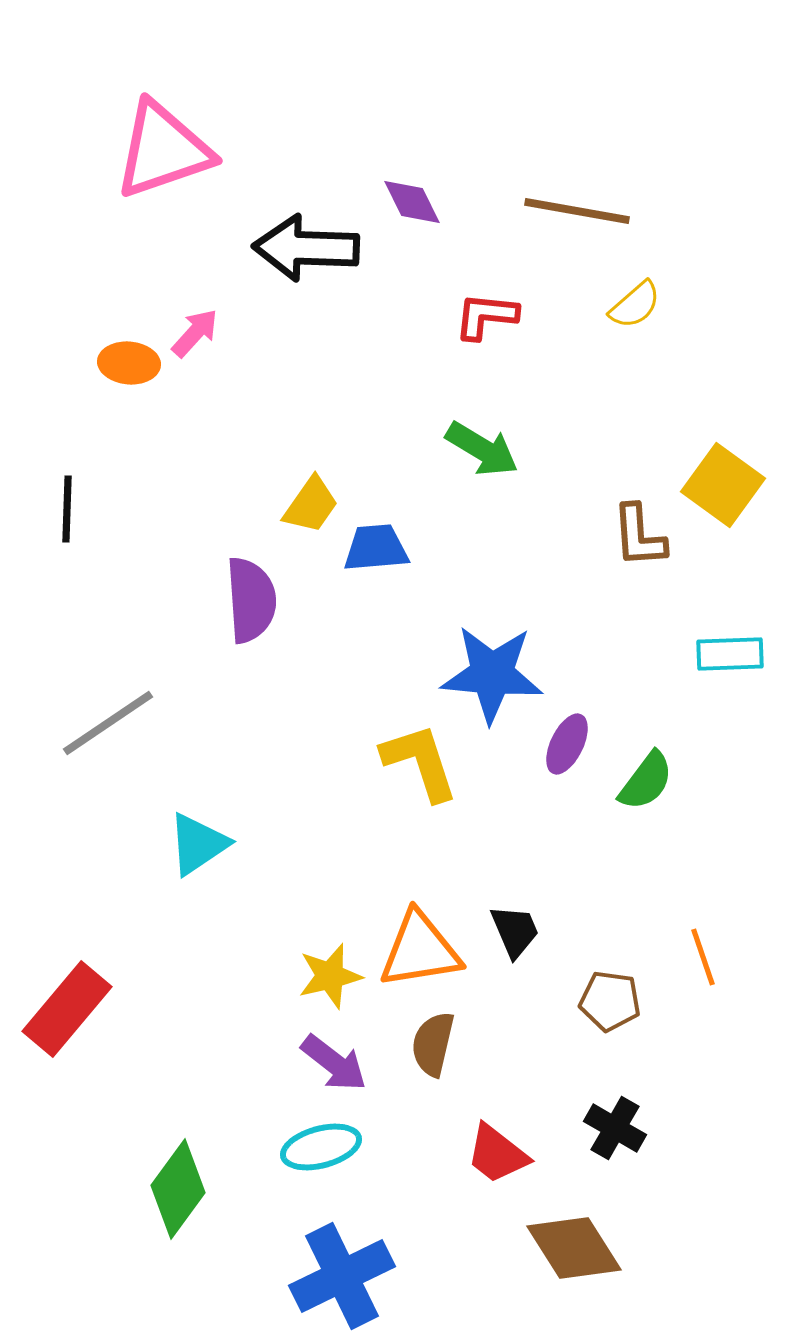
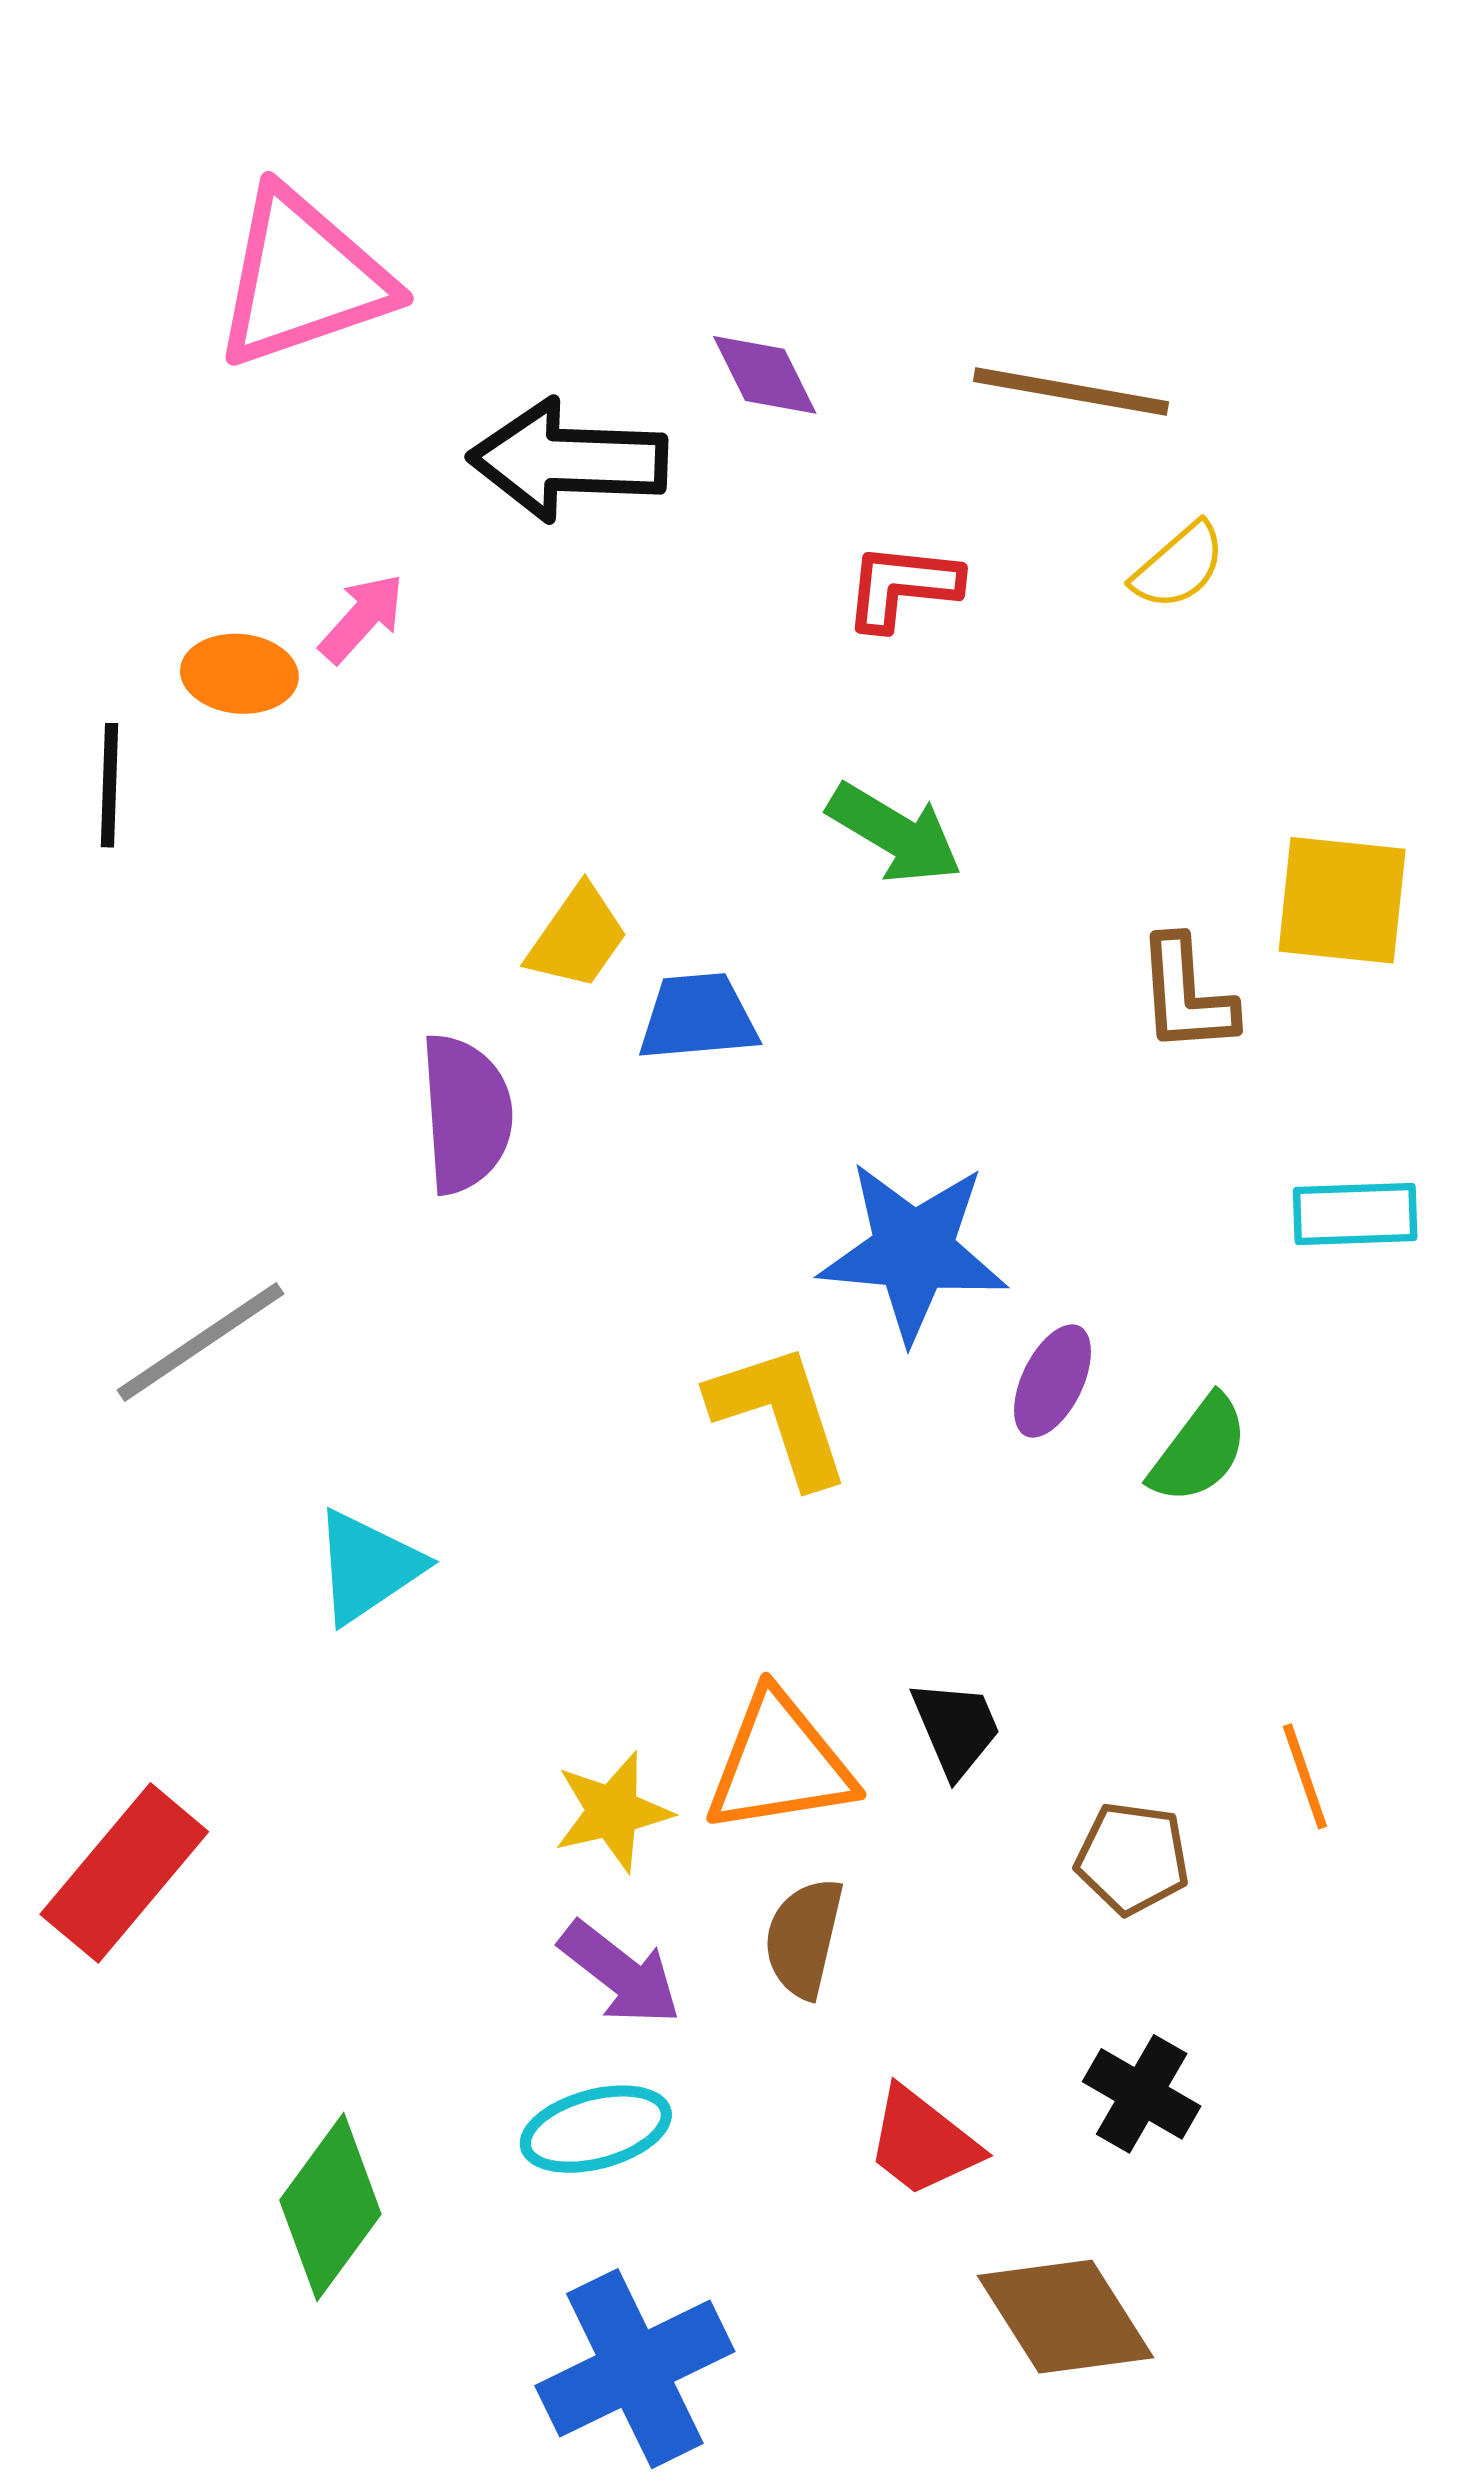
yellow square: (723, 485) -> (1342, 900), turned -30
black line: (67, 509) -> (109, 785), moved

